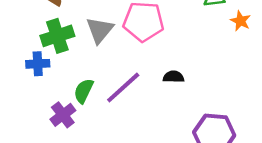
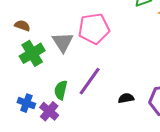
blue cross: (38, 64) -> (26, 103), moved, turned 36
black semicircle: (174, 77) -> (126, 98), moved

